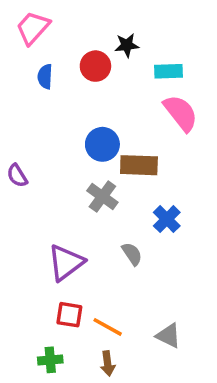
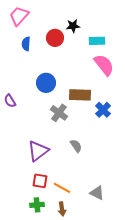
blue circle: (102, 144) -> (46, 83), moved
blue cross: (167, 219) -> (103, 110), moved
green cross: (50, 360) -> (37, 205), moved

